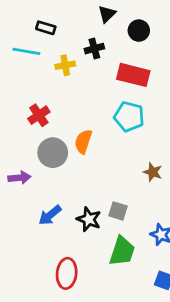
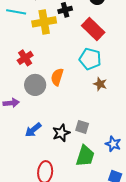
yellow cross: (65, 65) -> (44, 22), size x1.6
red rectangle: (133, 75) -> (93, 29), turned 30
brown star: (153, 172) -> (100, 84), moved
black star: (89, 219) -> (61, 133), turned 30

